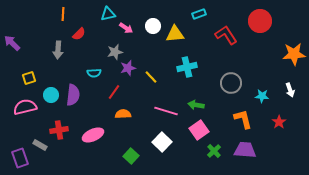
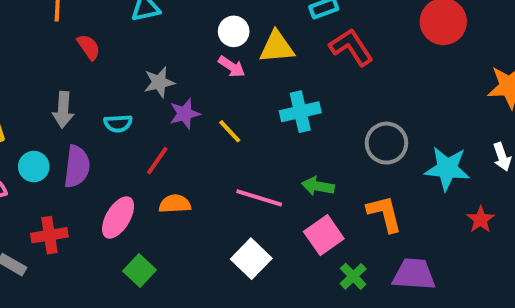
pink arrow: (126, 28) -> (232, 67), moved
red semicircle: (79, 34) -> (89, 47), turned -80
red L-shape: (226, 35) -> (351, 47), moved
gray arrow: (58, 50) -> (63, 110), moved
cyan star: (262, 96) -> (447, 169), size x1.6
orange L-shape: (243, 119) -> (385, 214), moved
pink ellipse: (93, 135) -> (118, 218), moved, turned -35
green square: (131, 156) -> (140, 270), moved

